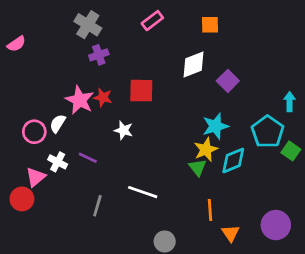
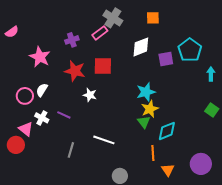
pink rectangle: (152, 21) -> (100, 33), moved
gray cross: (88, 25) -> (113, 18), moved
purple square: (228, 81) -> (166, 59), turned 35
red star: (103, 97) -> (75, 71), size x1.5
pink star: (80, 100) -> (40, 57), moved
cyan star: (215, 126) -> (146, 92), moved
cyan pentagon: (268, 132) -> (190, 50), moved
cyan diamond: (233, 161) -> (167, 131), moved
pink triangle: (36, 177) -> (26, 129), turned -42

